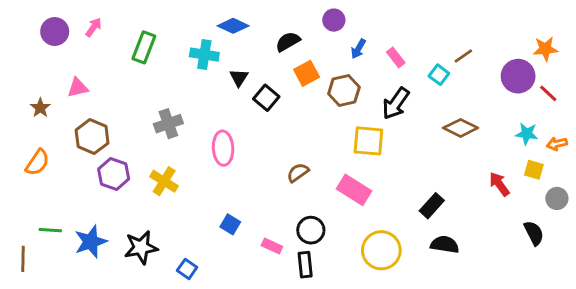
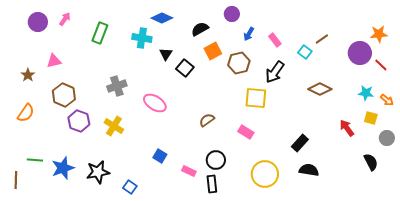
orange arrow: (557, 144) -> (387, 100), turned -128
pink ellipse: (223, 148) -> (155, 103), turned -55
pink rectangle: (354, 190) -> (246, 132), size x0.7

